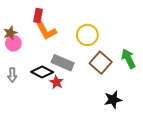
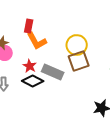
brown square: (101, 63) -> (79, 61), moved, turned 30
red star: (56, 82) -> (30, 66), moved

